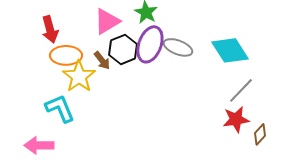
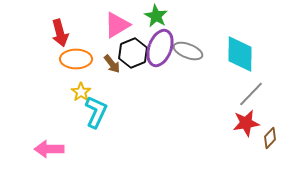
cyan diamond: (230, 50) -> (240, 54), turned 33
yellow star: (79, 76) -> (81, 92), moved, size x0.6
cyan L-shape: (60, 108) -> (96, 112), moved, turned 48

